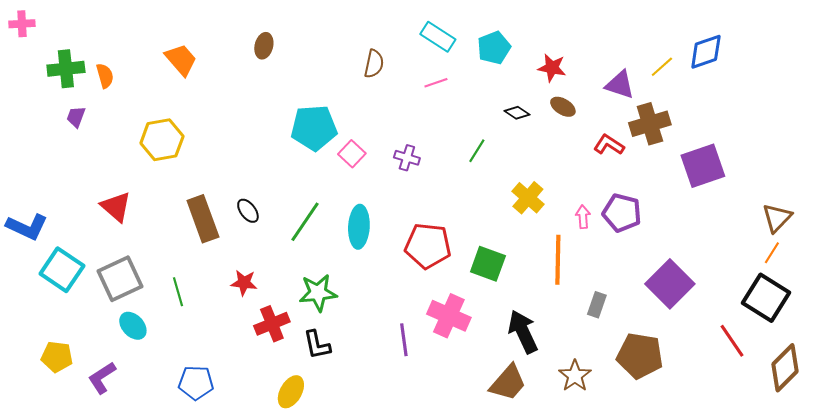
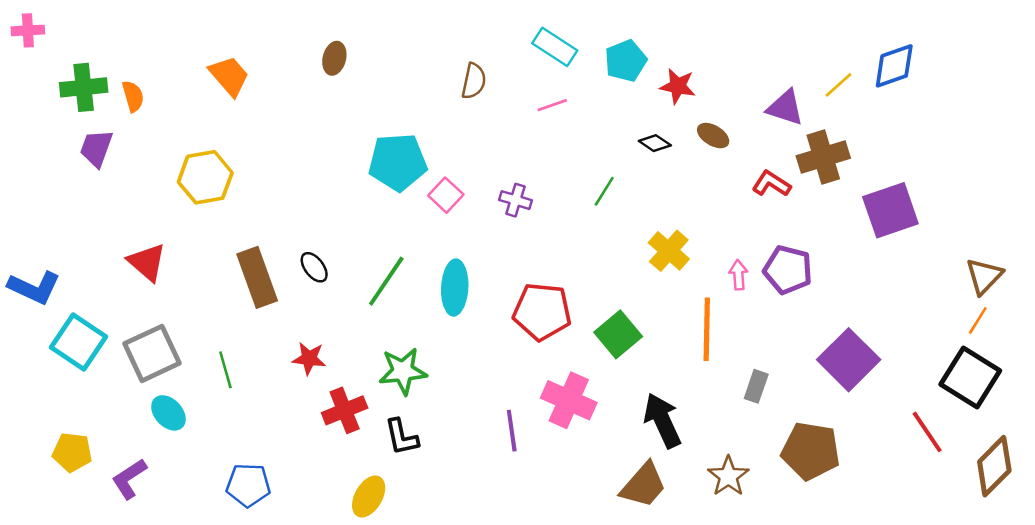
red star: (552, 68) -> (678, 86), moved
purple trapezoid: (76, 117) -> (96, 148), size x1.4
green square: (488, 264) -> (618, 334), turned 30

